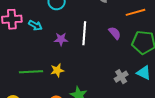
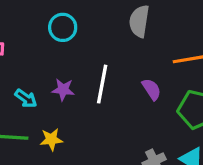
cyan arrow: (35, 25) -> (26, 98), moved

